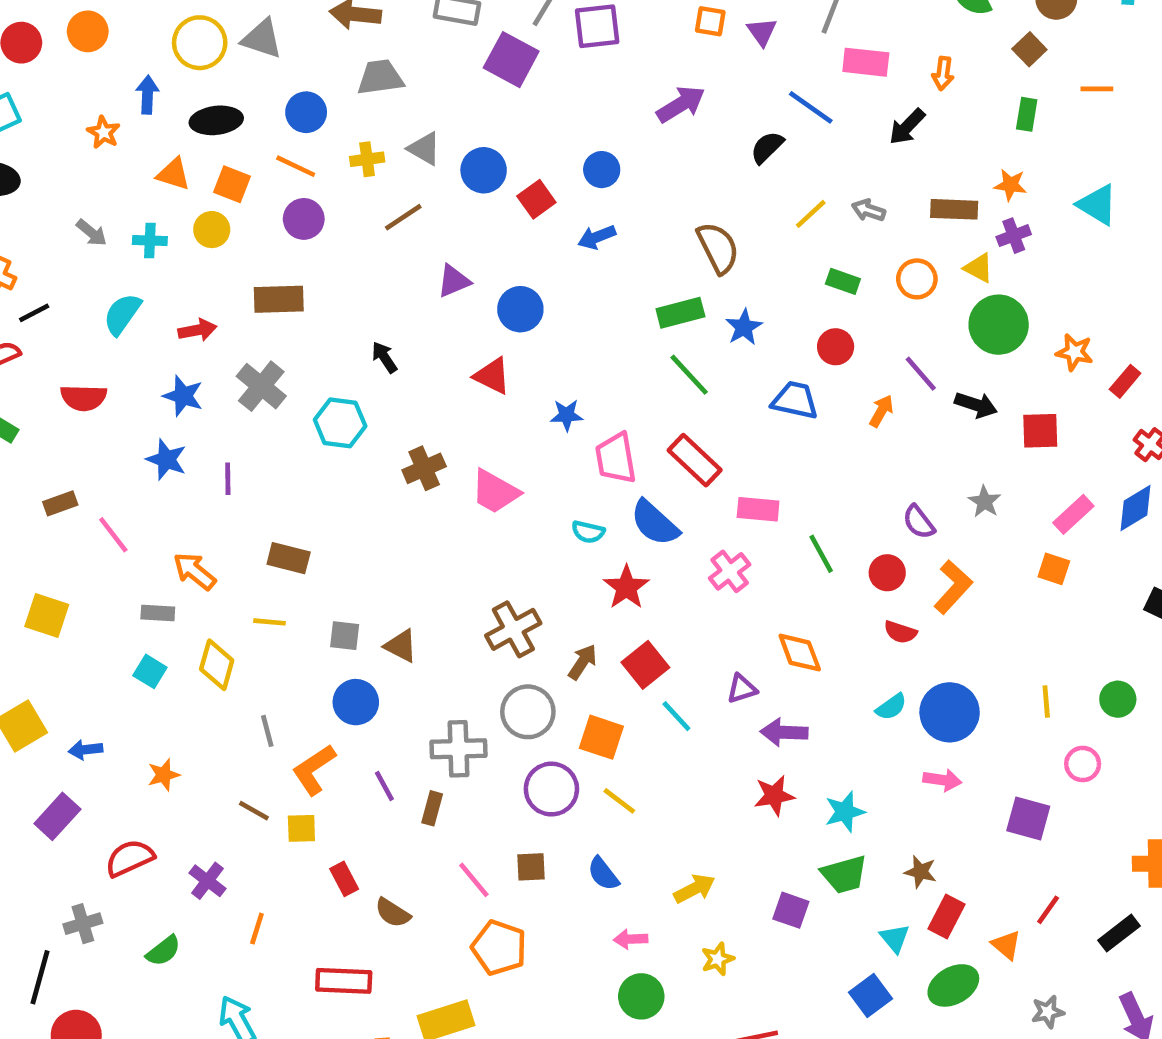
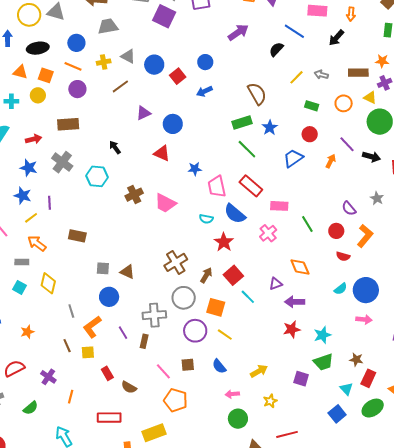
blue trapezoid: (795, 400) -> (293, 158), turned -45
yellow line: (270, 622) -> (31, 218), moved, turned -40
brown line: (254, 811) -> (67, 346), turned 40

